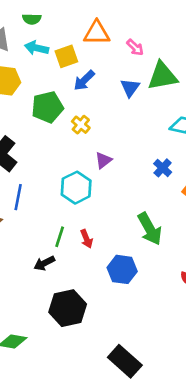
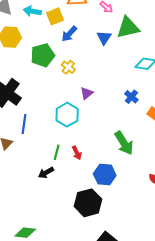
black hexagon: (68, 308) -> (88, 203), moved

